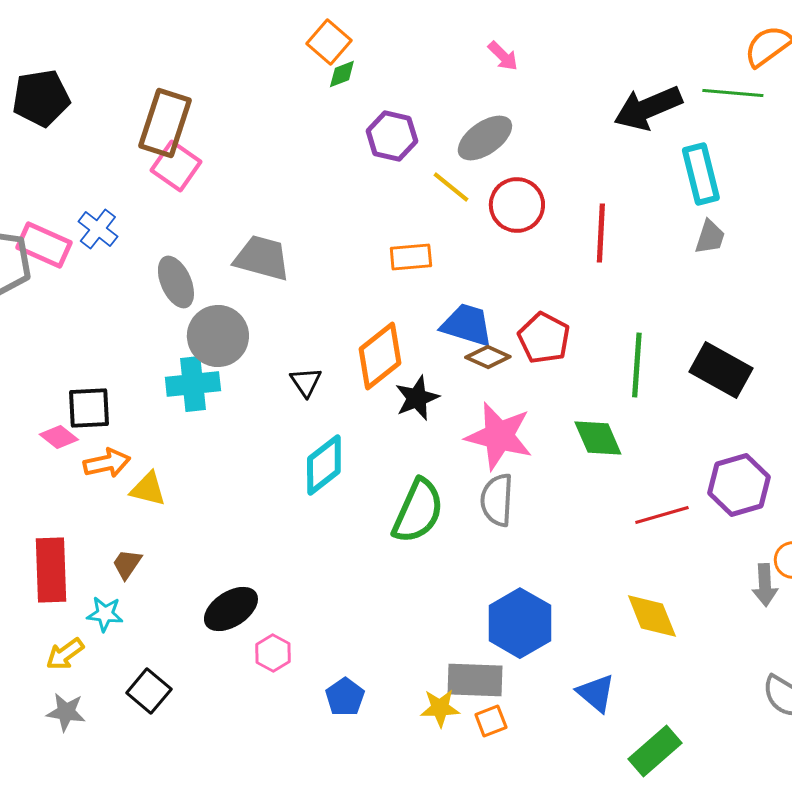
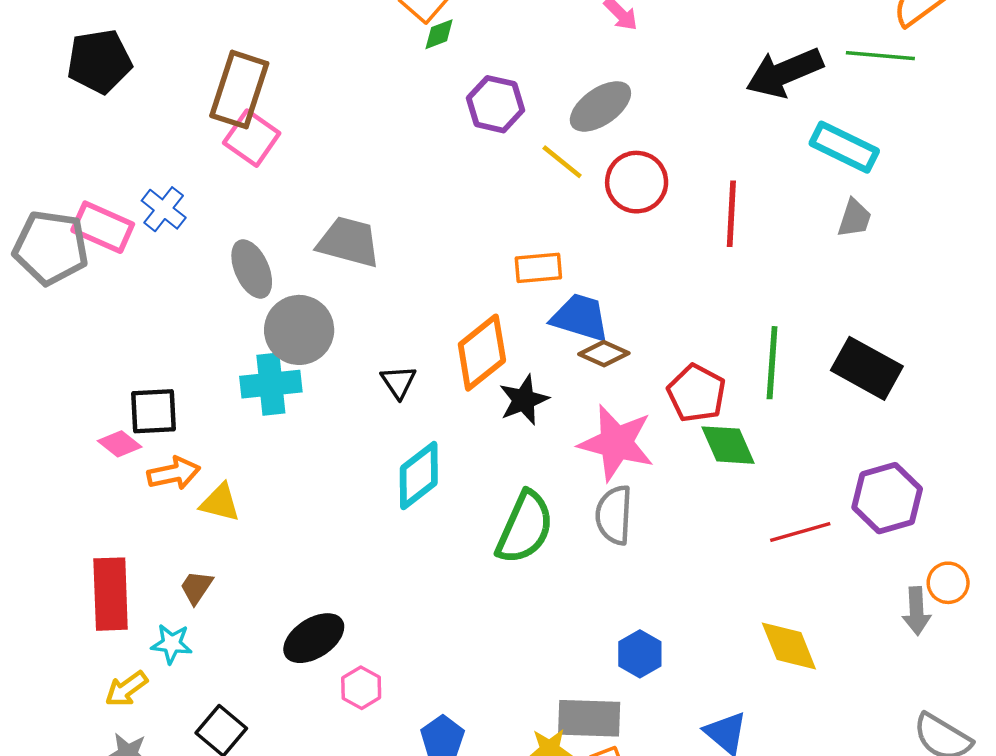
cyan rectangle: (701, 174) -> (844, 147), turned -50
orange rectangle: (411, 257) -> (538, 268), moved
red pentagon: (544, 338) -> (696, 393), moved
blue hexagon: (520, 623) -> (640, 654), size x0.6

